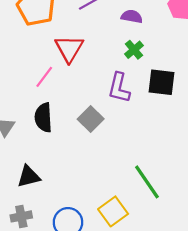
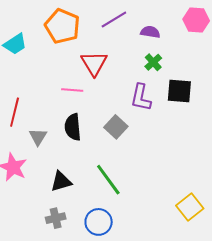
pink line: (44, 77) -> (72, 90), turned 60
green line: (147, 182) -> (108, 180), moved
yellow square: (113, 211) -> (190, 207), moved

